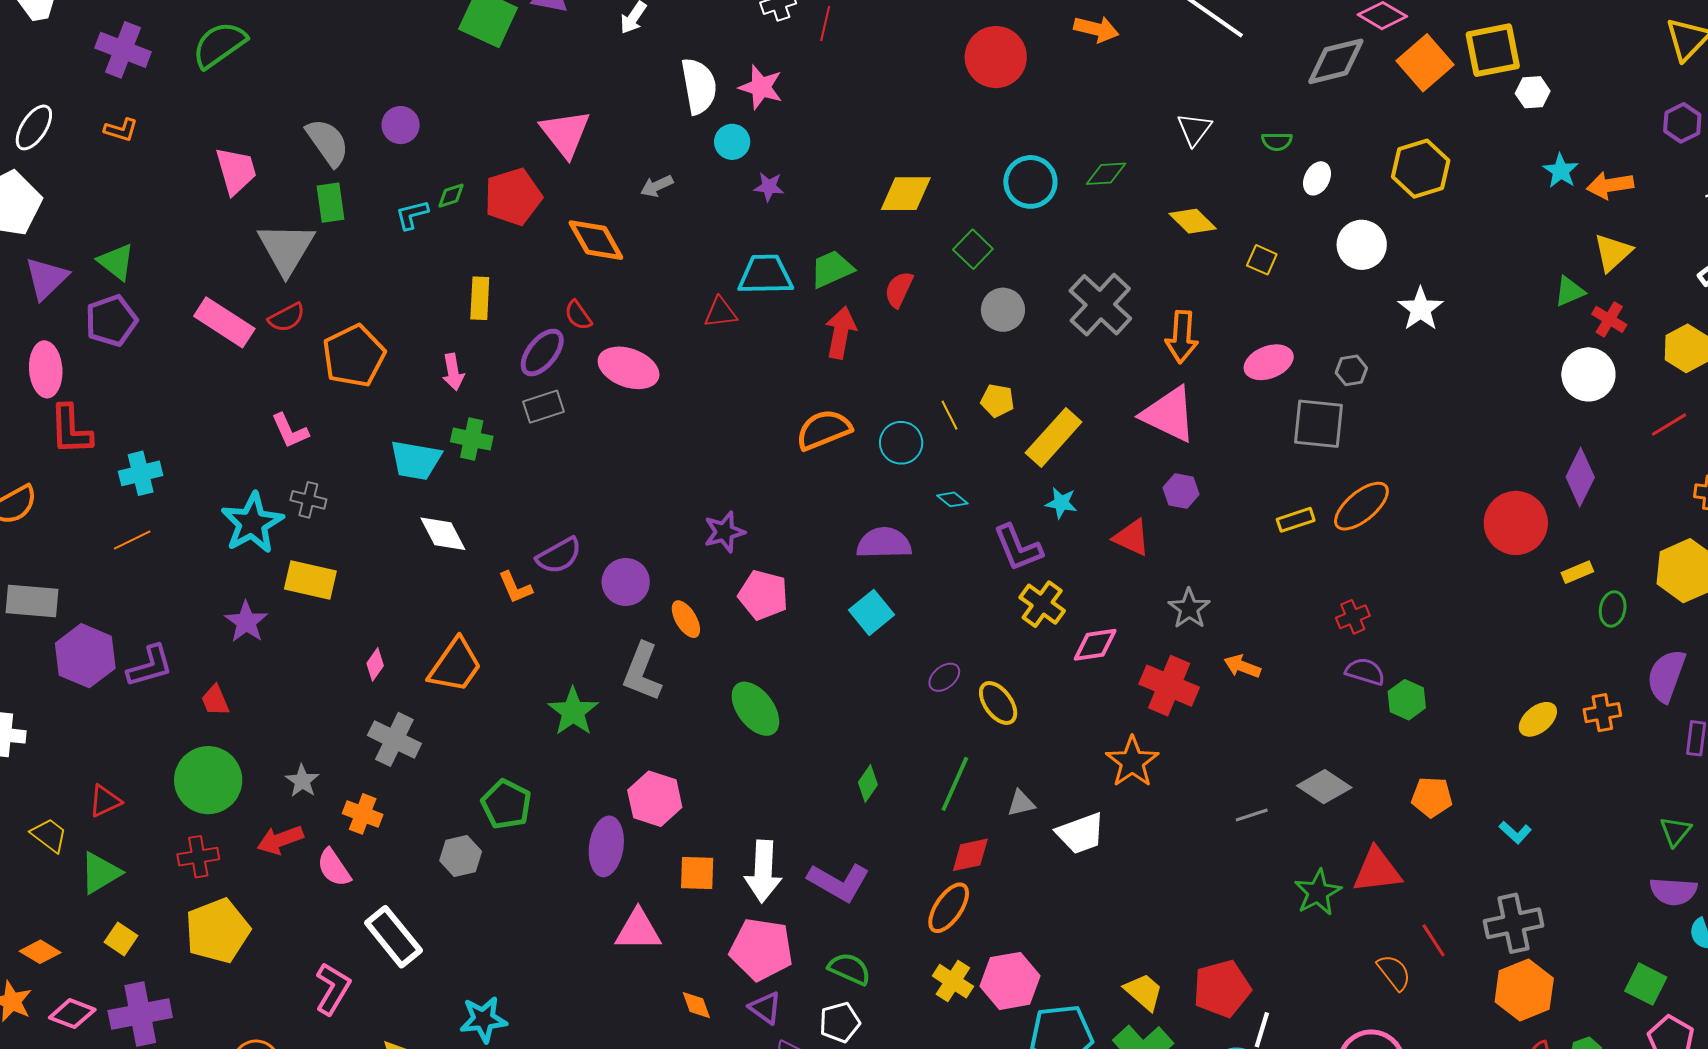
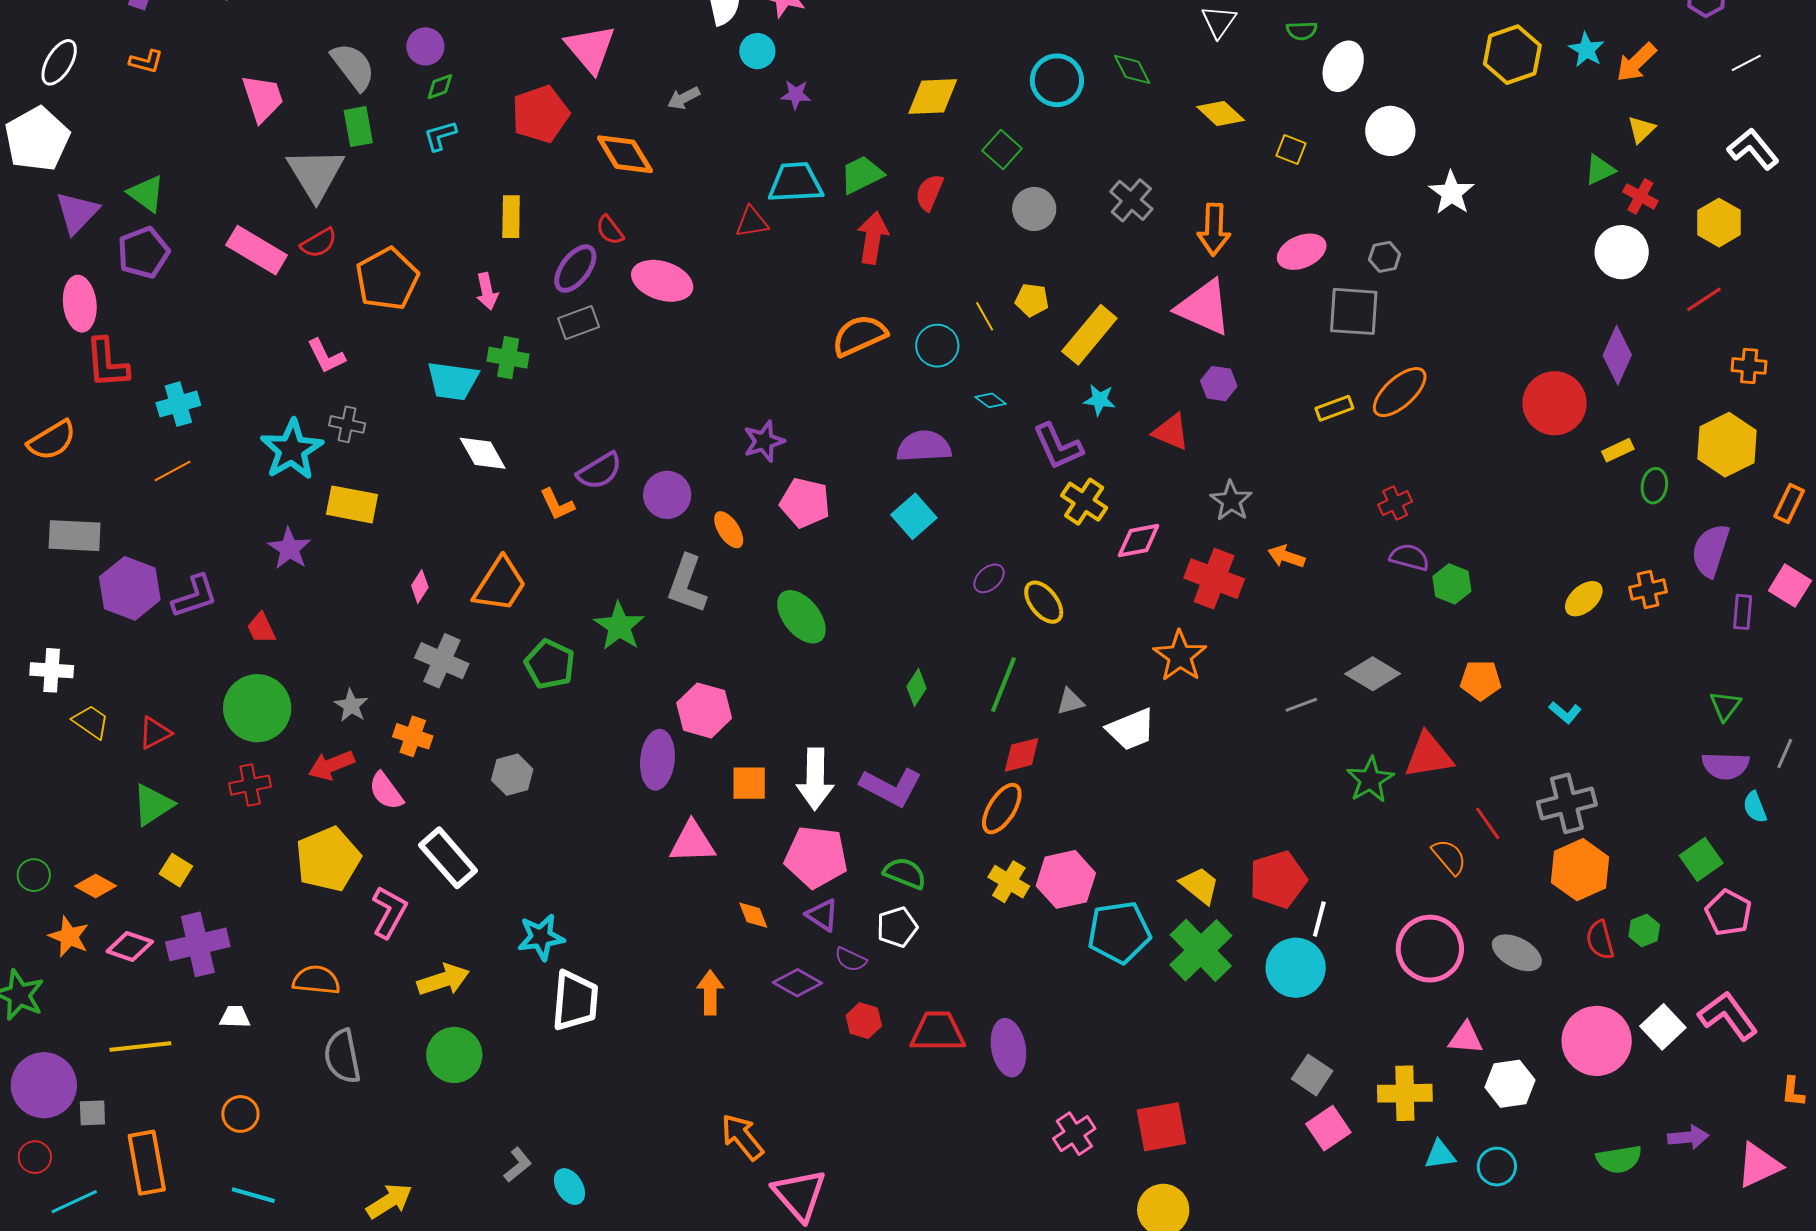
yellow hexagon: (1421, 169) -> (1512, 55), moved
green diamond: (1106, 174) -> (1132, 69), turned 69
white ellipse: (1317, 178) -> (1343, 66), size x1.5
orange arrow: (1610, 185) -> (1636, 62), turned -33
green diamond: (451, 196) -> (440, 87), moved
yellow triangle: (1613, 253) -> (1641, 129), size x0.7
gray cross: (1100, 305) -> (1131, 200), size x0.7
green pentagon: (506, 804) -> (550, 664), moved
yellow trapezoid: (49, 835) -> (91, 722), moved
yellow pentagon: (218, 931) -> (328, 859), moved
green square: (1646, 984) -> (1701, 859), turned 30

